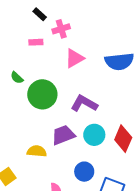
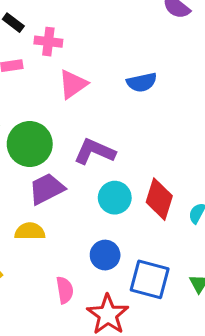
pink cross: (61, 29) -> (48, 42), turned 30
blue semicircle: (119, 62) -> (142, 82), size x0.7
purple trapezoid: (63, 135) -> (47, 189), moved

